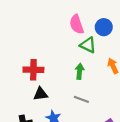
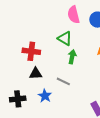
green triangle: (88, 45) -> (65, 38), moved
gray line: (81, 99) -> (63, 81), moved

